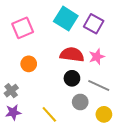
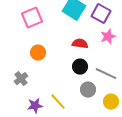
red semicircle: (72, 55) -> (80, 44), size x0.7
pink star: (97, 57) -> (108, 37), moved
purple star: (13, 112) -> (35, 106), moved

